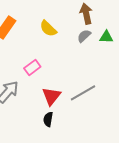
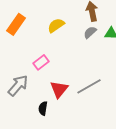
yellow semicircle: (48, 29) -> (56, 25), turned 102
black semicircle: (48, 119) -> (43, 108), moved

